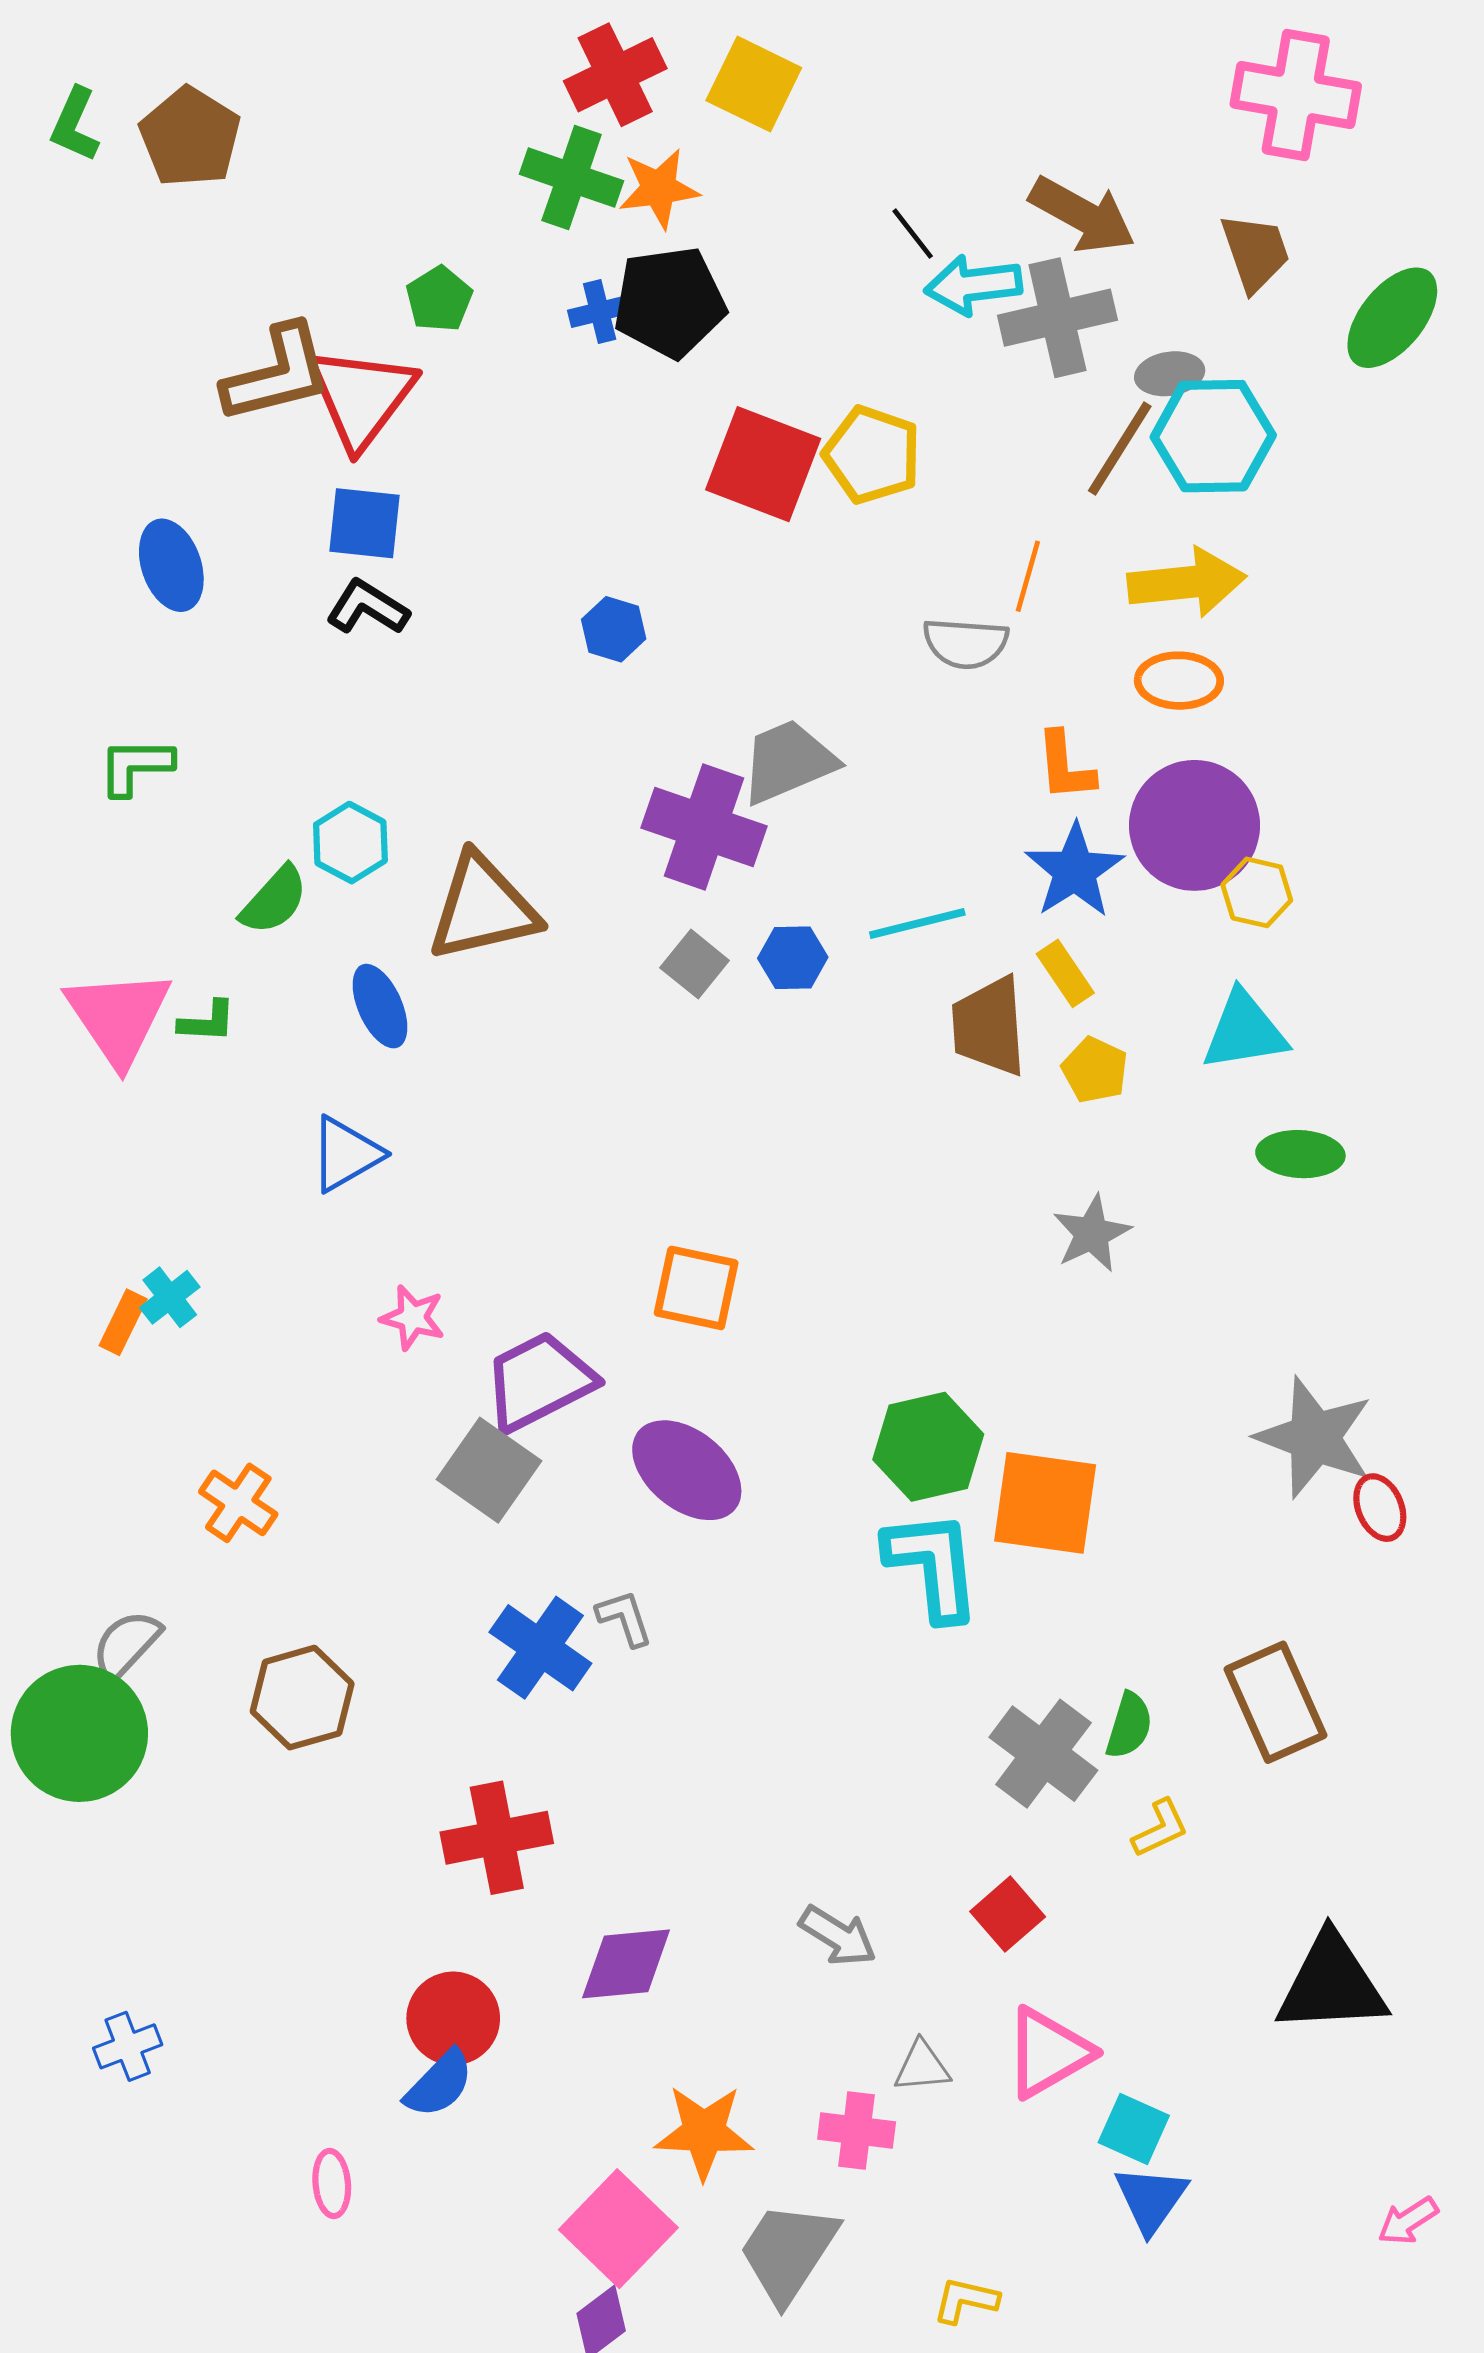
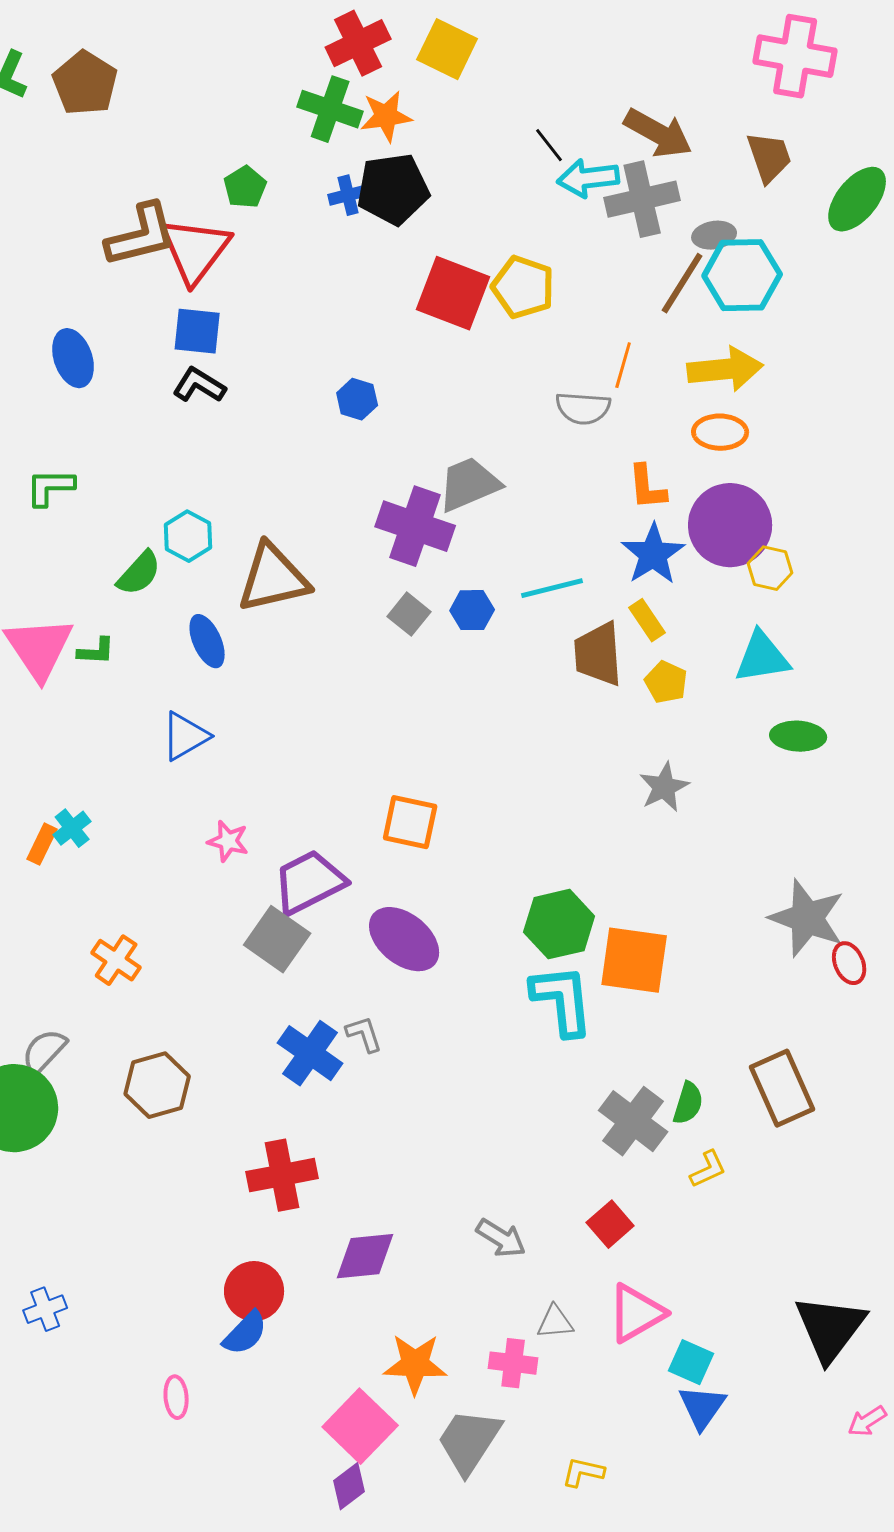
black triangle: (1332, 1984) -> (830, 1328), moved, turned -50

